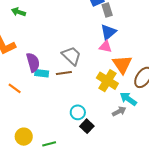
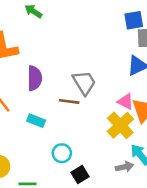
pink triangle: (105, 47) -> (126, 102), moved
cyan rectangle: (42, 73) -> (36, 121), moved
cyan circle: (78, 112) -> (62, 153), moved

